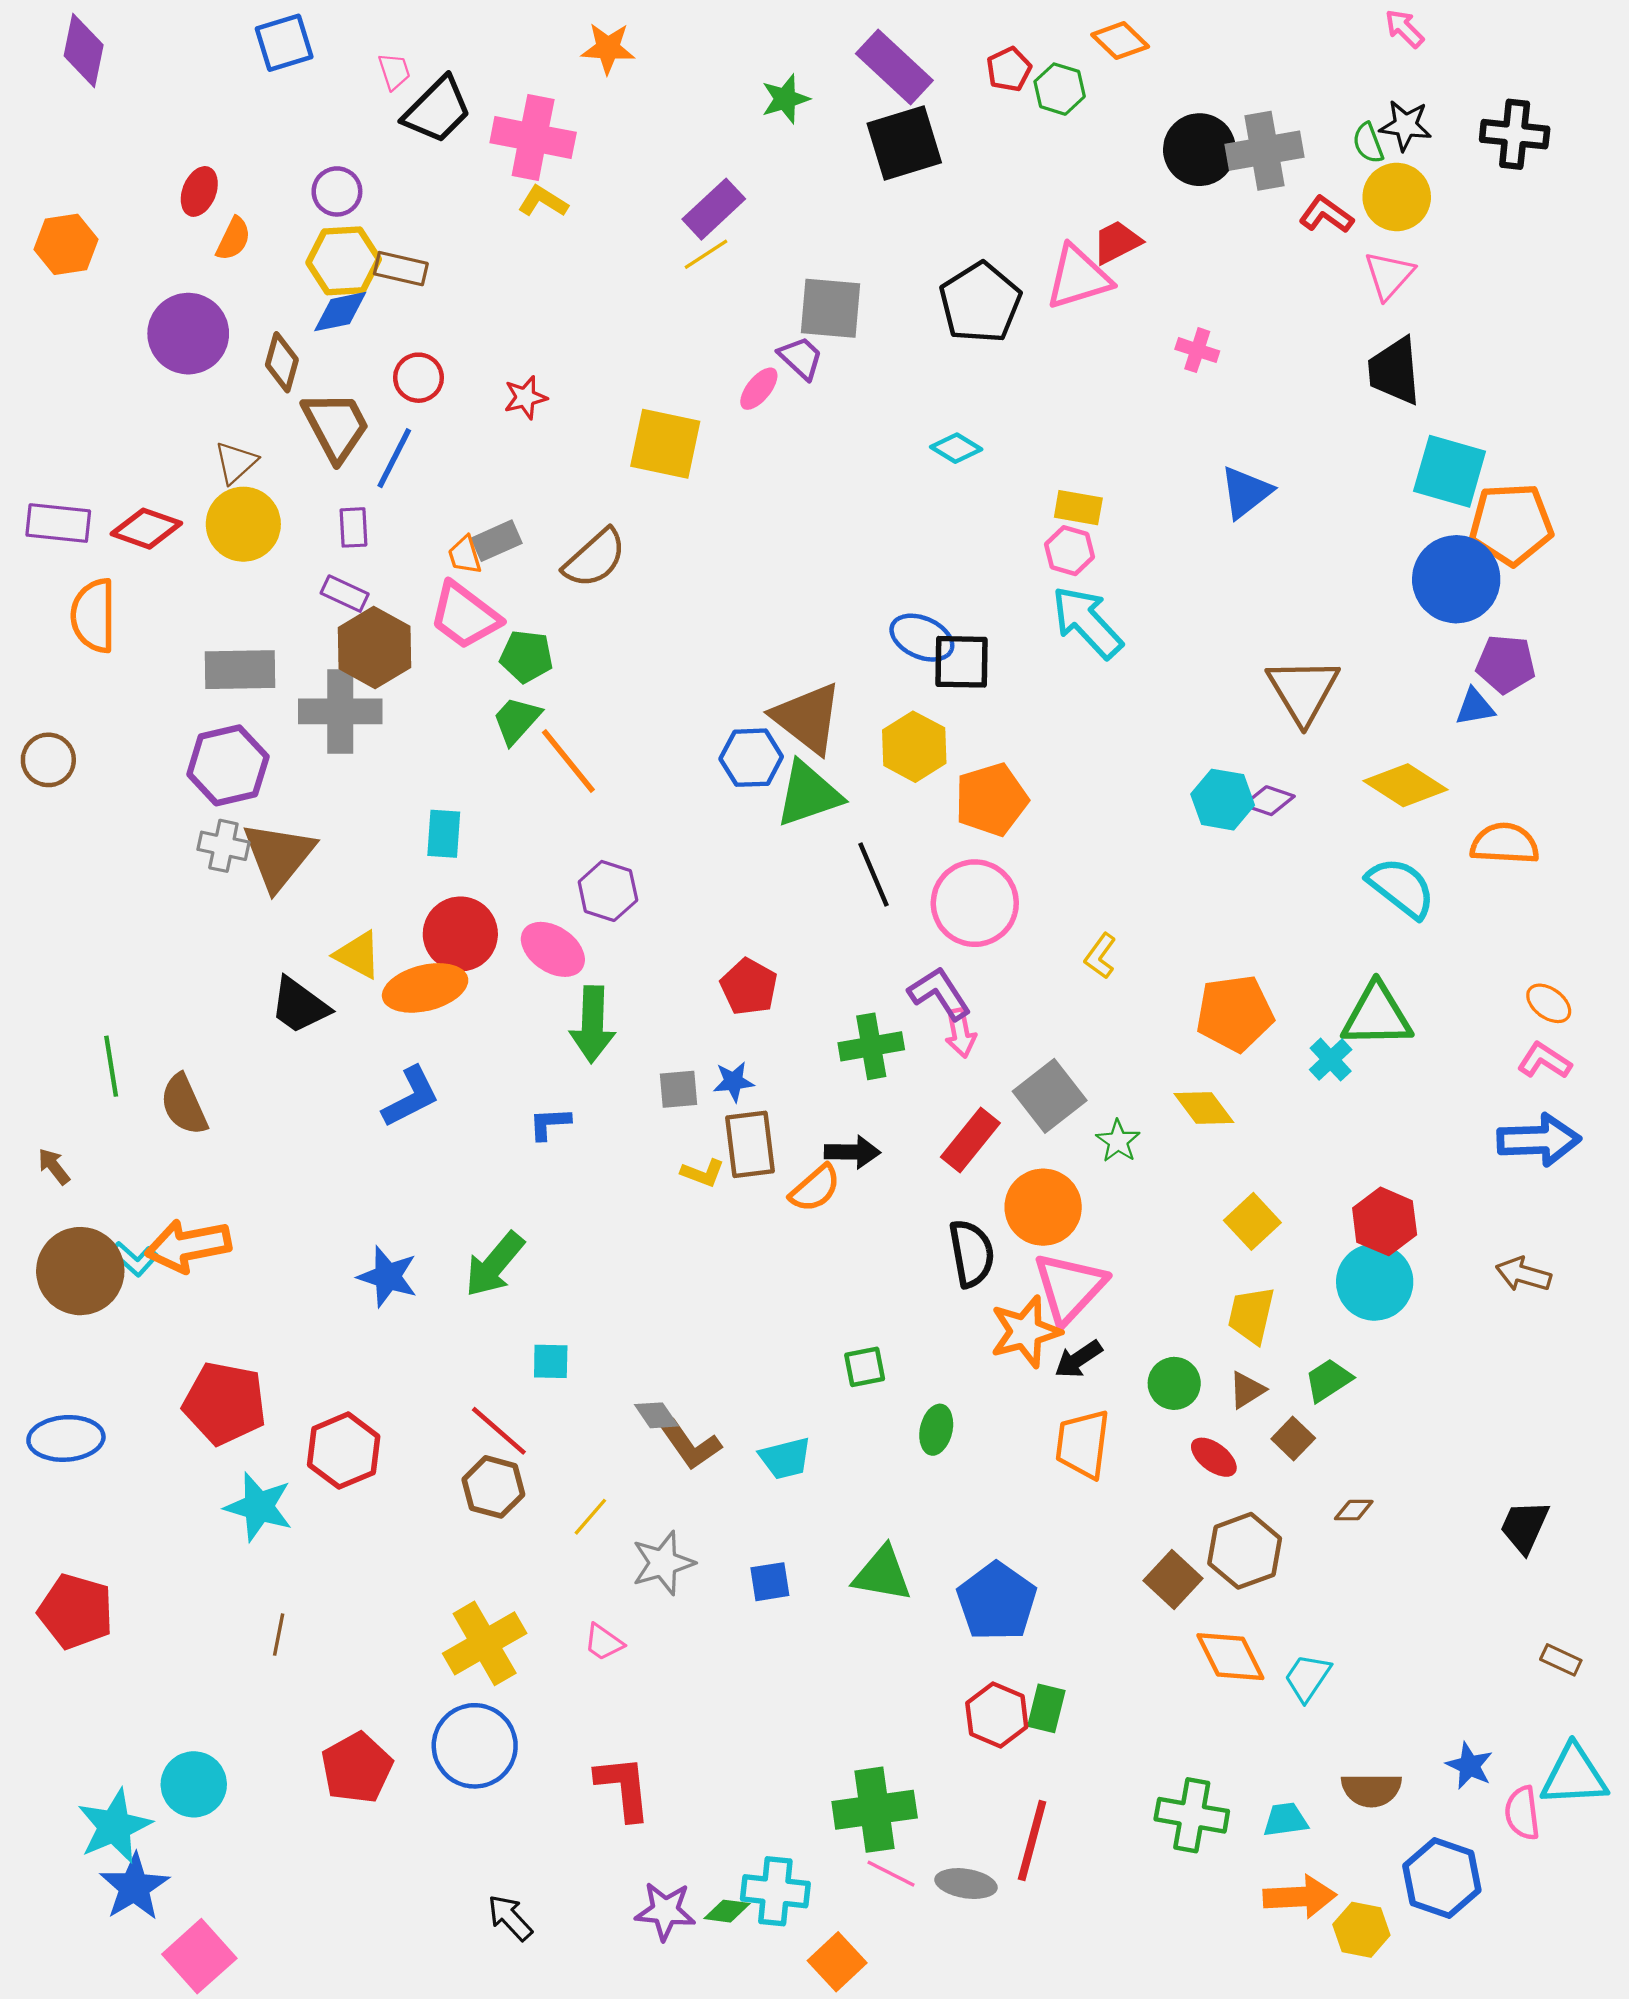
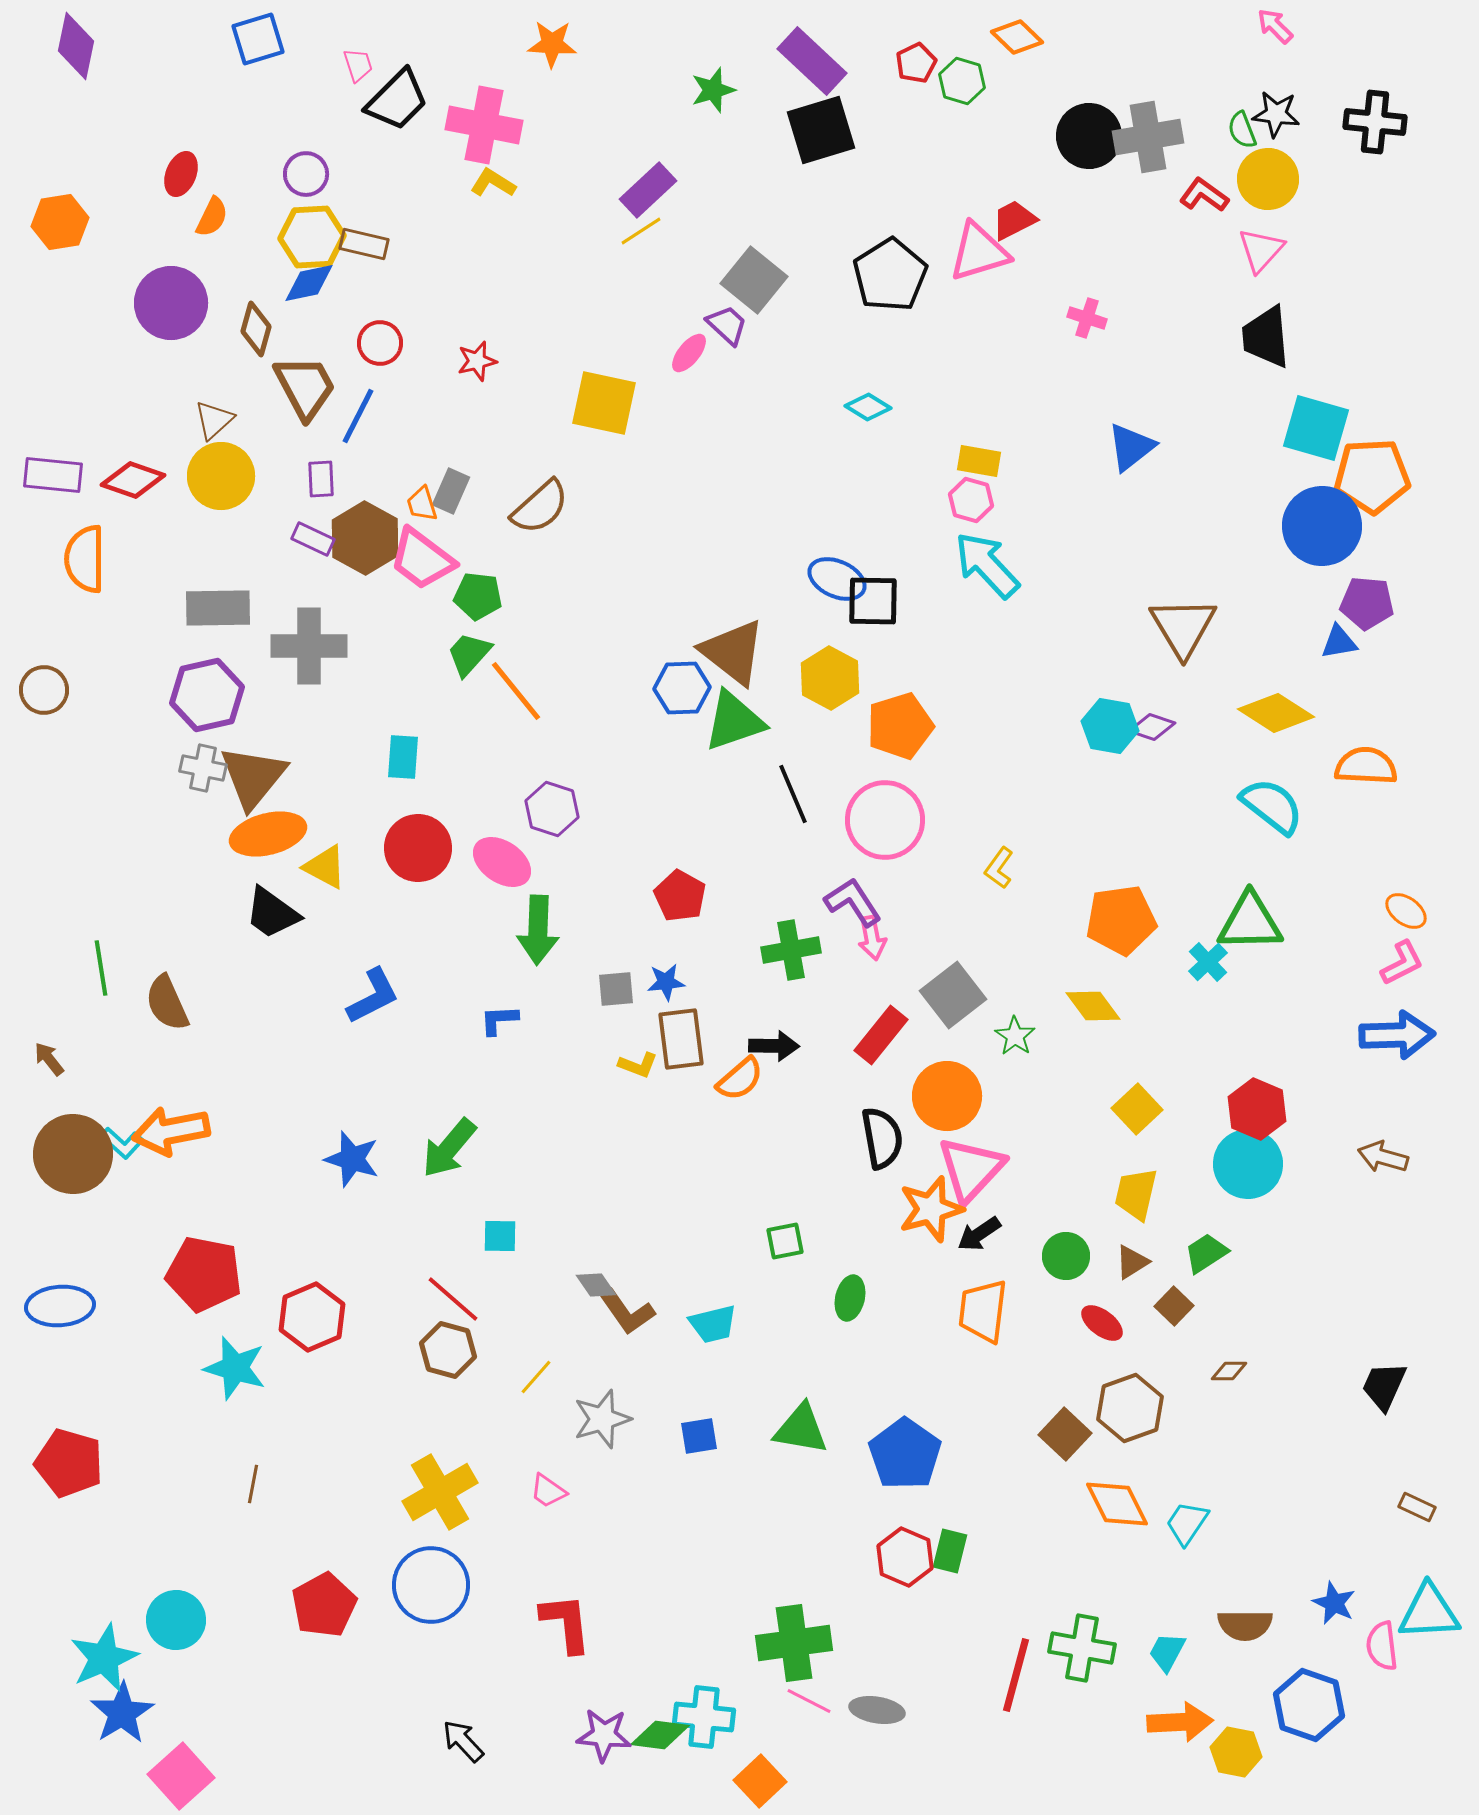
gray square: (830, 308) -> (754, 280), turned 34
gray rectangle: (497, 541) -> (451, 491), turned -42
brown hexagon: (374, 648) -> (365, 538), moved
orange ellipse: (425, 988) -> (268, 834), moved
pink L-shape: (1544, 1061) -> (1402, 963), turned 120
cyan trapezoid: (1285, 1820) -> (1167, 1652), turned -54
red line: (1032, 1841) -> (1016, 1675), moved
green diamond: (727, 1911) -> (660, 1735), size x1.4

